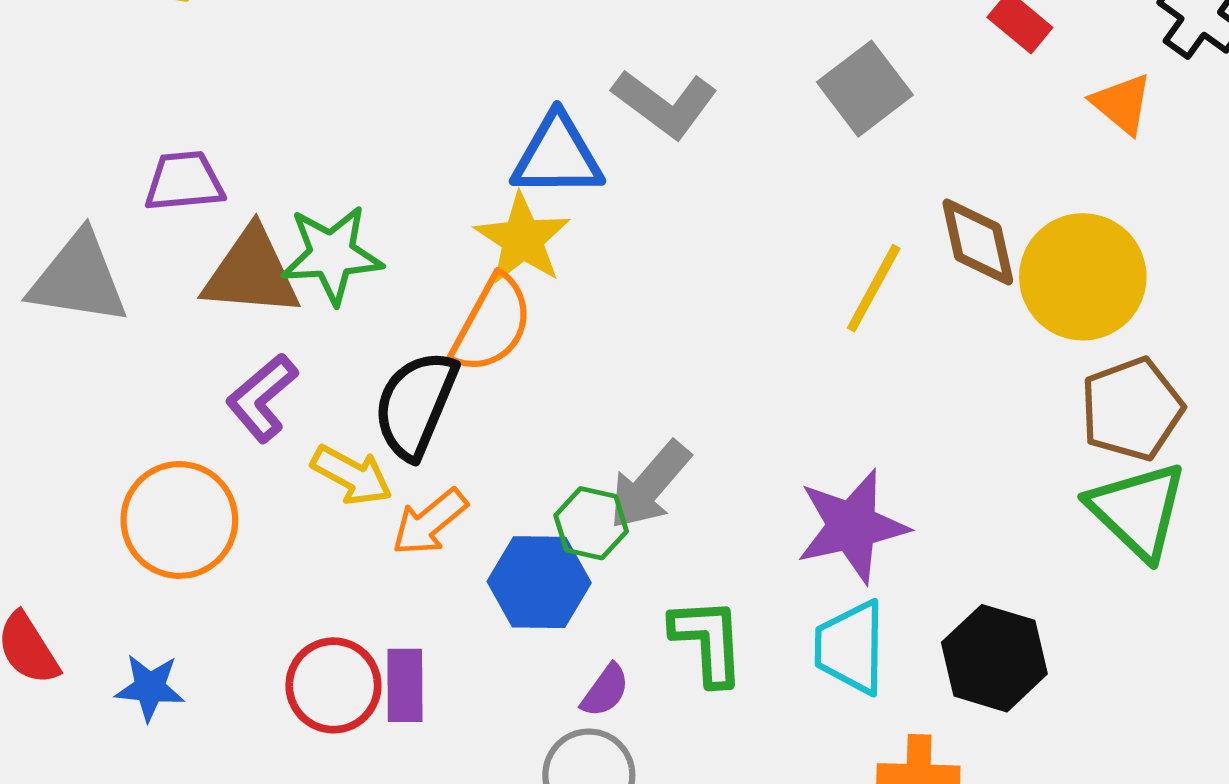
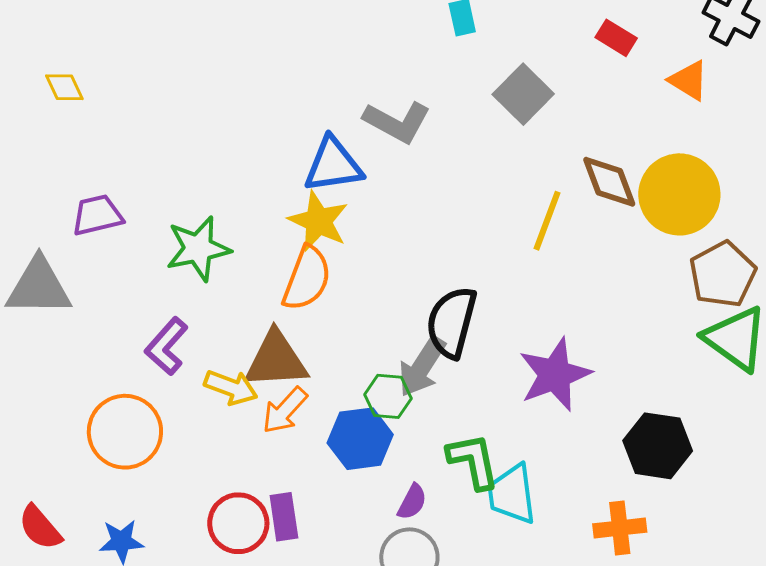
brown triangle: (251, 273) -> (276, 360), moved
black semicircle: (415, 405) -> (452, 322), moved
cyan trapezoid: (851, 647) -> (512, 494), moved

